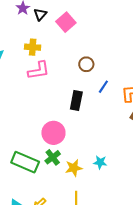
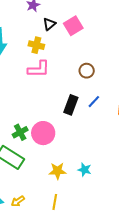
black triangle: (40, 14) -> (49, 24), moved
blue line: (103, 87) -> (94, 102), moved
green cross: (53, 157) -> (20, 132), moved

